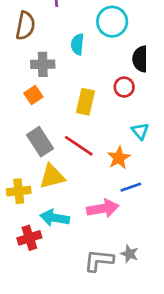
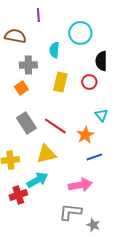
brown semicircle: (25, 26) -> (15, 36), turned -90
yellow rectangle: (85, 102) -> (60, 82), moved
yellow triangle: (52, 176) -> (46, 154), moved
pink arrow: (103, 208) -> (80, 185), moved
cyan arrow: (55, 218) -> (37, 180), turned 140
gray star: (129, 254) -> (93, 225), moved

